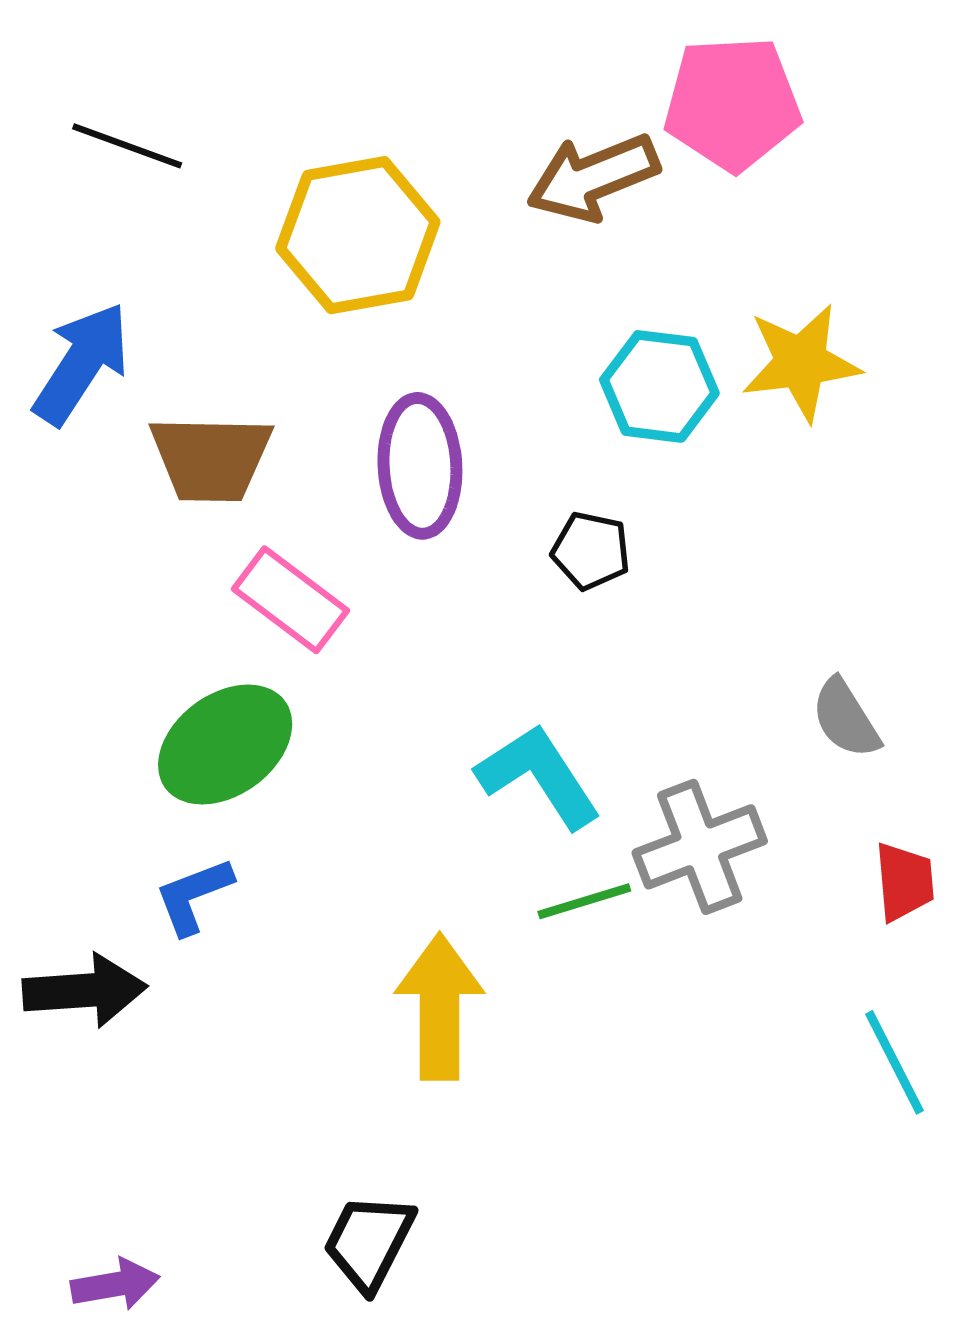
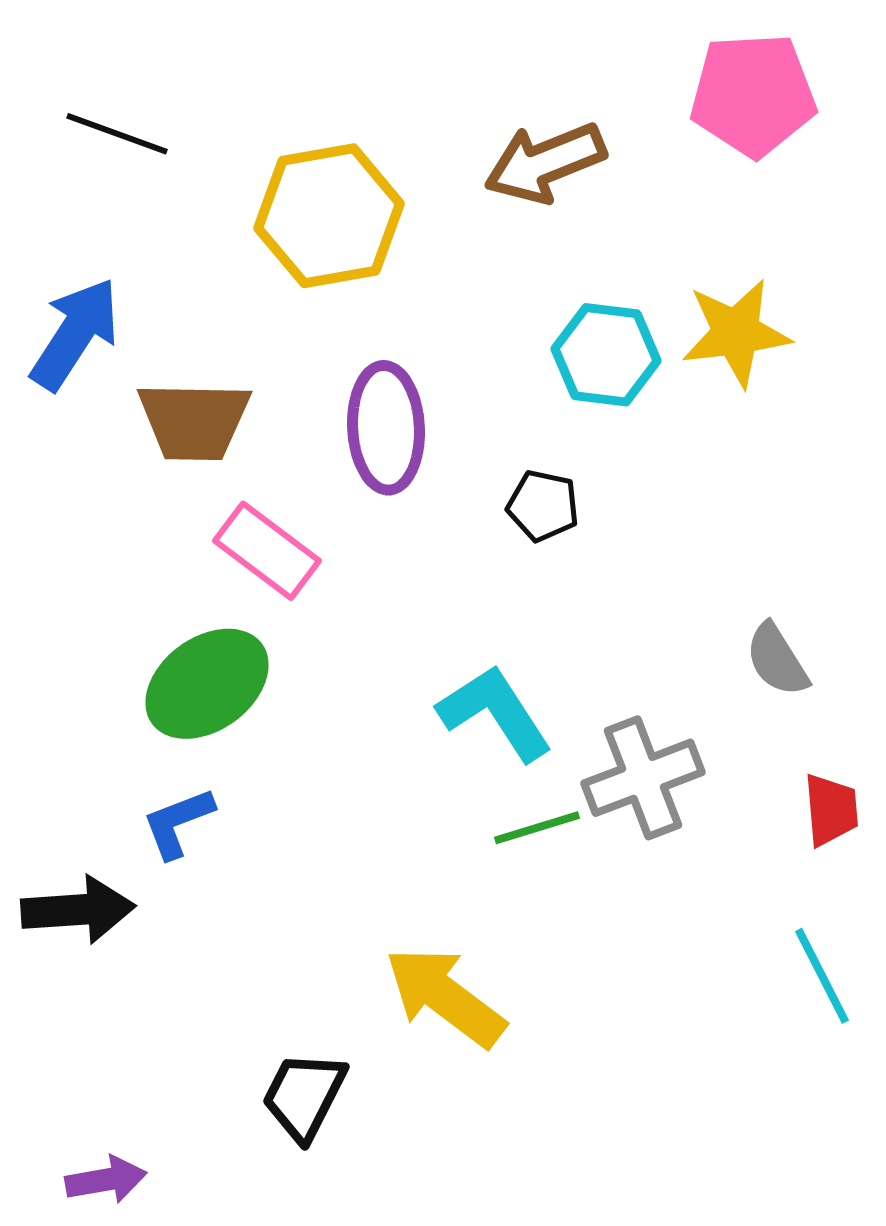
pink pentagon: (732, 103) -> (753, 95), moved
yellow arrow: (440, 1007) -> (445, 997), moved, turned -53
black trapezoid: (369, 1242) -> (304, 1096), moved

